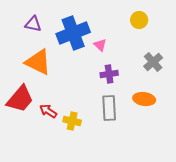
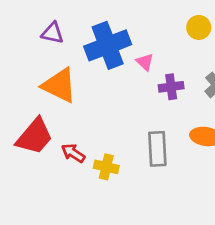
purple cross: (109, 74) -> (171, 87), moved

